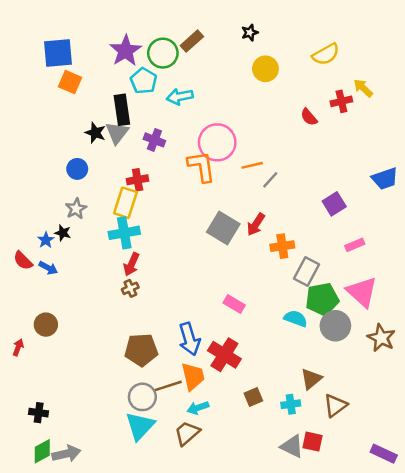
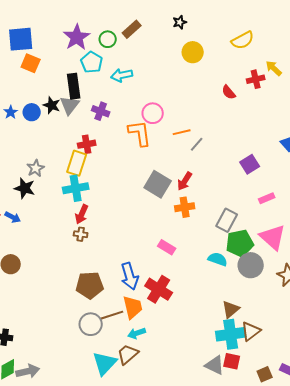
green circle: (163, 53) -> (108, 39), size x0.7
pink circle: (217, 142) -> (153, 113), size x0.7
blue circle: (77, 169) -> (32, 112), moved
black star: (63, 233) -> (25, 188), size x1.5
blue star: (46, 240) -> (11, 112), moved
orange cross: (282, 246) -> (185, 207), moved
brown cross: (130, 288) -> (81, 234), turned 32
brown square: (253, 397) -> (265, 374), moved
cyan cross: (291, 404) -> (231, 334), moved, size x1.8
cyan triangle: (140, 426) -> (105, 363), moved

